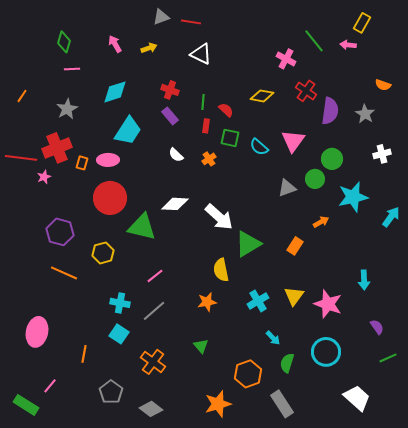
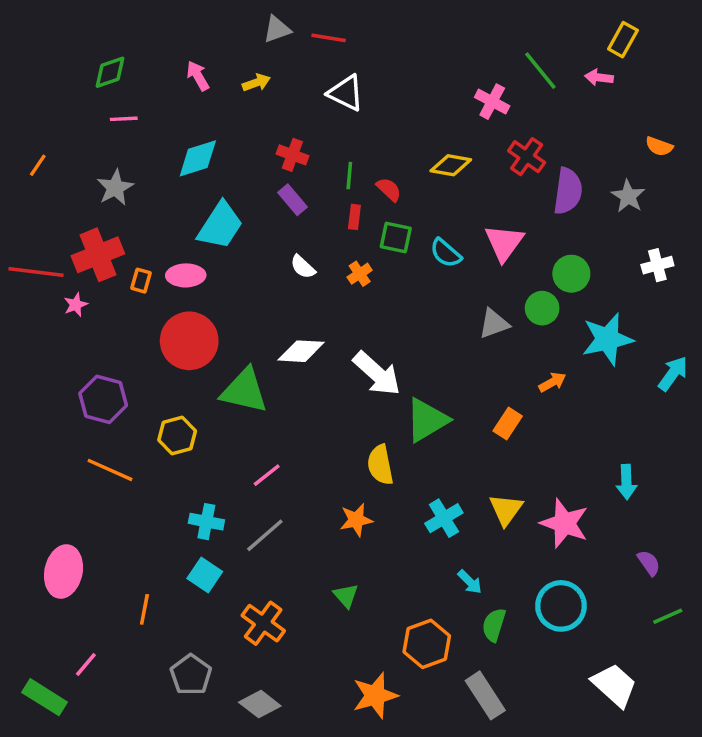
green diamond: (64, 42) -> (110, 72), turned 55

